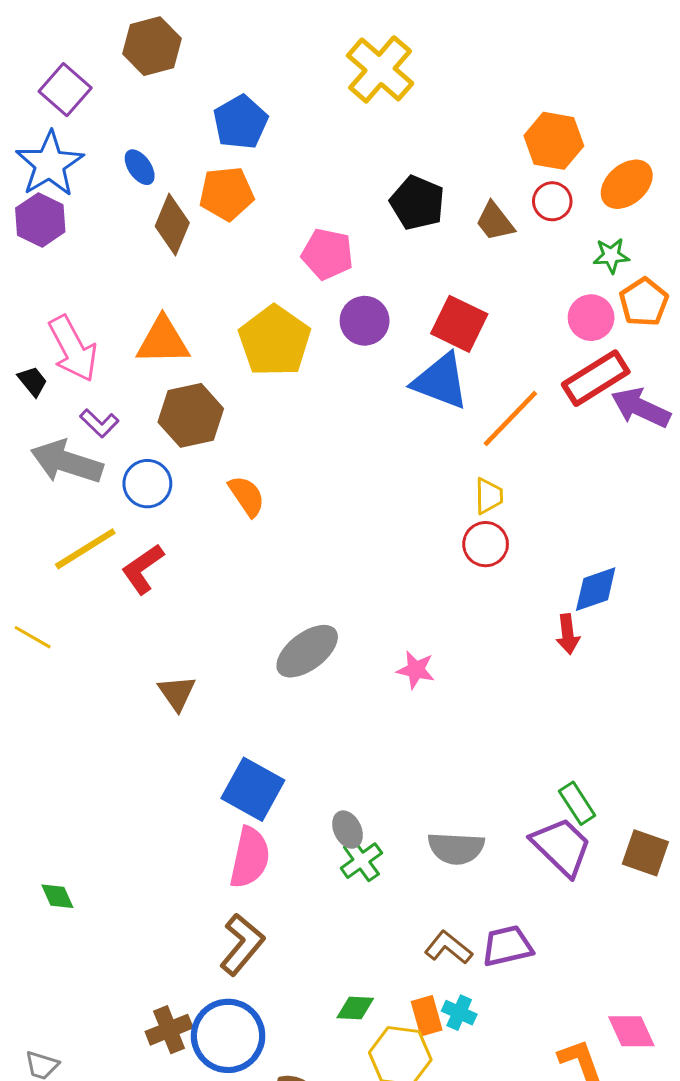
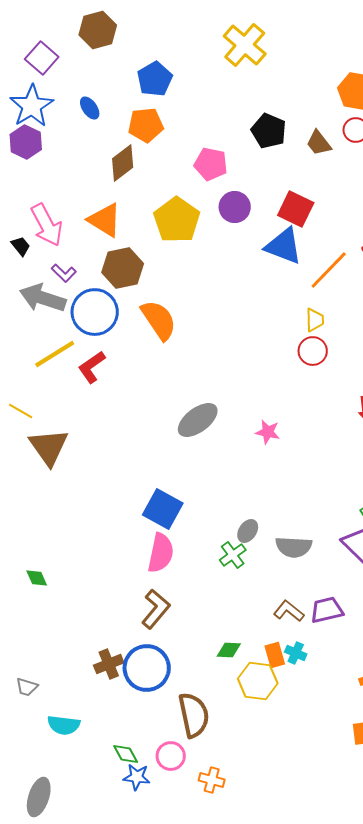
brown diamond: (172, 225) -> (123, 163), moved, turned 30
orange triangle: (163, 341) -> (105, 220), turned 33
blue circle: (147, 484) -> (95, 312), size x1.5
orange semicircle: (247, 496) -> (159, 320), size x1.5
brown triangle: (177, 693) -> (49, 447), moved, size x1.6
gray ellipse: (347, 830) -> (248, 531), moved, turned 60

